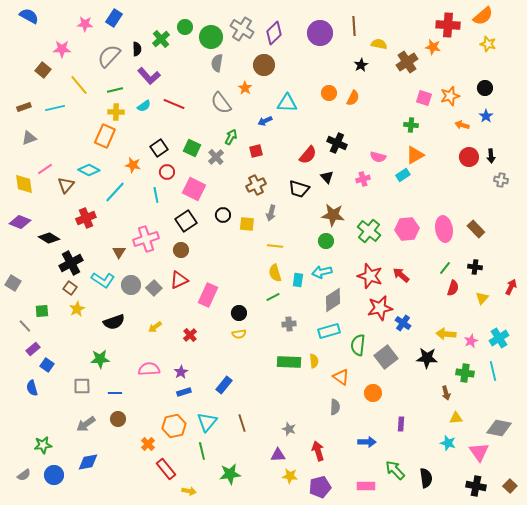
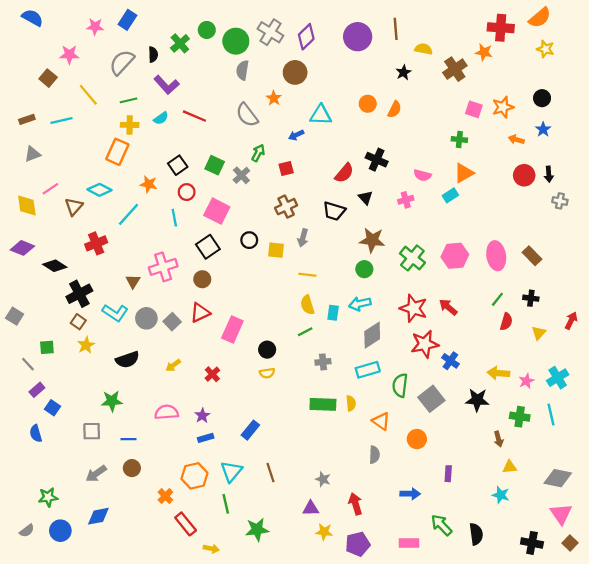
pink triangle: (479, 452) -> (561, 514), moved

